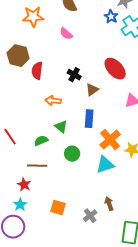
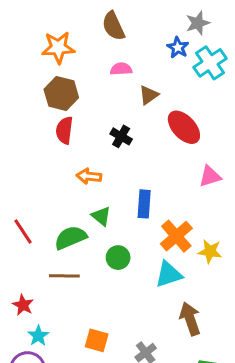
pink semicircle: (66, 34) -> (121, 69), moved, turned 136
brown hexagon: (18, 56) -> (61, 94), moved
brown triangle: (92, 90) -> (149, 95), moved
green semicircle: (41, 141) -> (71, 238), size x1.5
red star: (24, 185) -> (23, 305), moved
brown arrow: (109, 204) -> (190, 319), moved, size x1.5

